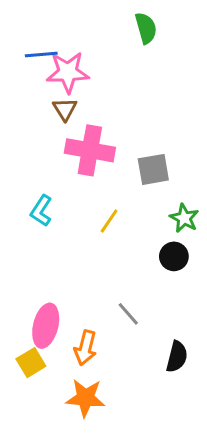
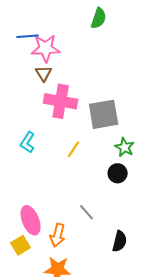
green semicircle: (146, 28) -> (99, 18), turned 35
gray square: (153, 169) -> (104, 114), size x1.4
pink ellipse: (46, 326) -> (31, 220), turned -36

